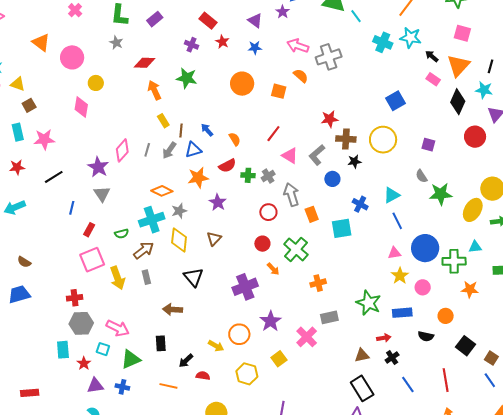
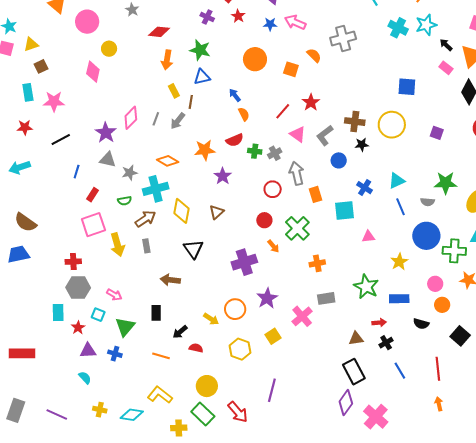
cyan star: (410, 38) -> (426, 25), turned -30
pink arrow: (298, 46) -> (295, 22), moved
yellow triangle: (18, 84) -> (31, 44), turned -42
orange arrow: (154, 90) -> (167, 60), turned -150
blue square: (396, 101) -> (407, 87), turned 30
red star: (330, 119) -> (311, 102), moved, turned -30
blue arrow: (207, 130) -> (235, 95), moved
blue triangle: (193, 150) -> (202, 77), moved
gray semicircle: (421, 176) -> (427, 202), moved, turned -56
gray triangle: (102, 194) -> (108, 160), turned -48
gray star: (179, 211) -> (130, 173), moved
pink triangle: (394, 253) -> (368, 237), moved
brown semicircle: (24, 262) -> (25, 222), size x1.6
pink circle: (423, 287) -> (435, 284), moved
pink arrow: (118, 328) -> (114, 295), size x0.7
green triangle: (131, 359) -> (125, 327), turned -30
red rectangle: (30, 393) -> (22, 353), size x1.4

